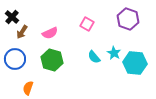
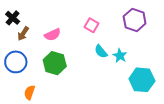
cyan semicircle: (94, 57) -> (101, 51), moved
cyan hexagon: (135, 63) -> (142, 80), moved

